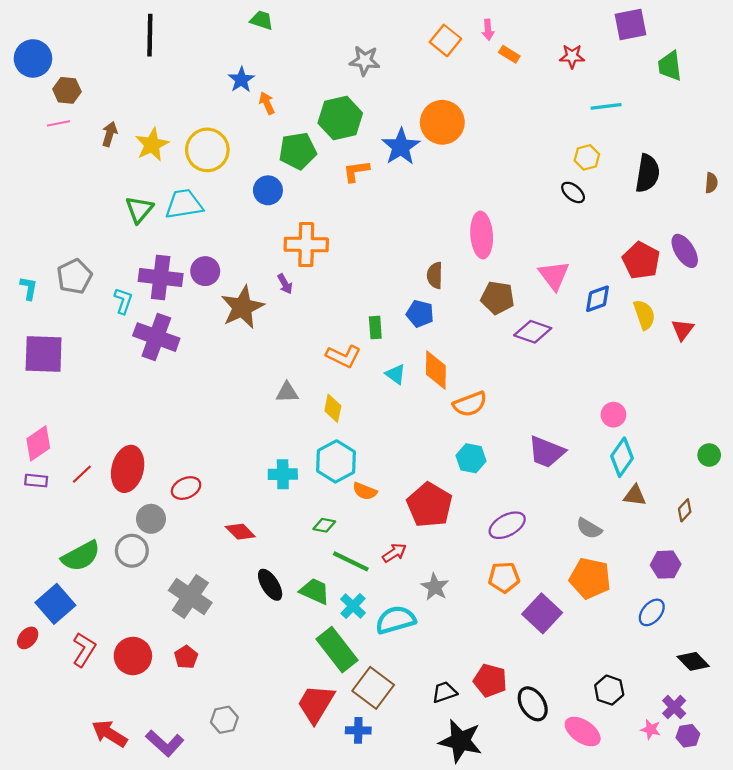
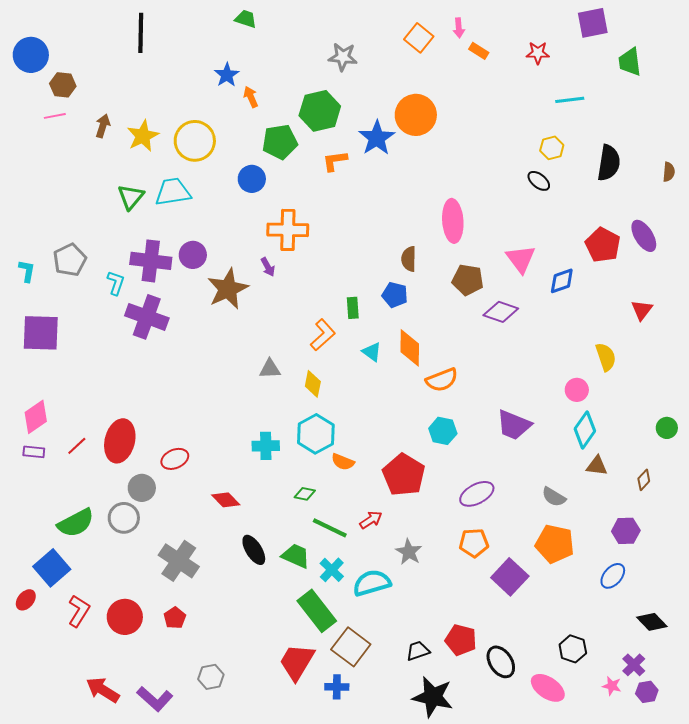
yellow semicircle: (644, 315) -> (606, 357), moved
orange L-shape: (343, 356) -> (323, 335), turned -68

